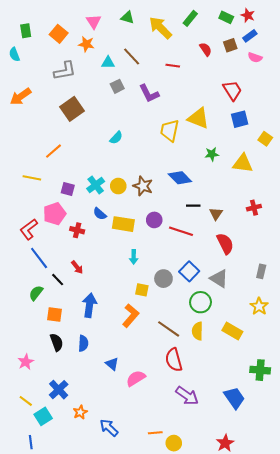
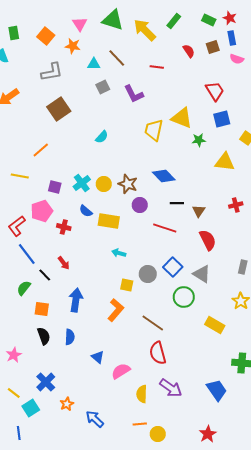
green triangle: (127, 17) -> (113, 20), size x1.6
blue rectangle: (250, 36) -> (232, 38), turned -64
green star: (212, 154) -> (199, 140), moved
purple circle: (154, 220) -> (140, 205), moved
cyan arrow: (134, 257) -> (119, 253), turned 104
yellow semicircle: (197, 331) -> (142, 394), moved

